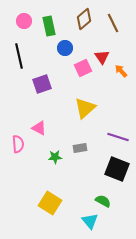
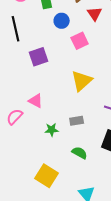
red triangle: (102, 57) -> (95, 14), moved
pink semicircle: (18, 144) -> (15, 117), turned -132
green semicircle: (103, 201) -> (80, 153), moved

